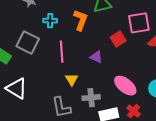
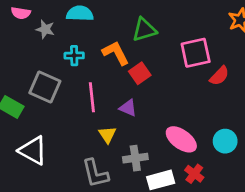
orange L-shape: (81, 20) -> (116, 53), turned -45
red square: (118, 39) -> (140, 73), moved
purple triangle: (96, 57) -> (128, 108), moved

